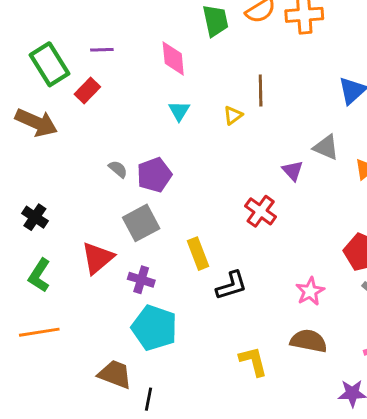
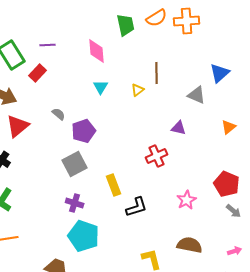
gray triangle: (326, 147) -> (197, 95), moved
gray semicircle: (118, 169) -> (59, 114), moved
purple triangle: (293, 171) -> (179, 128), turned -35
red cross: (261, 211) -> (157, 156), turned 30
red triangle: (98, 258) -> (18, 126), moved
pink star: (310, 291) -> (187, 200), moved

